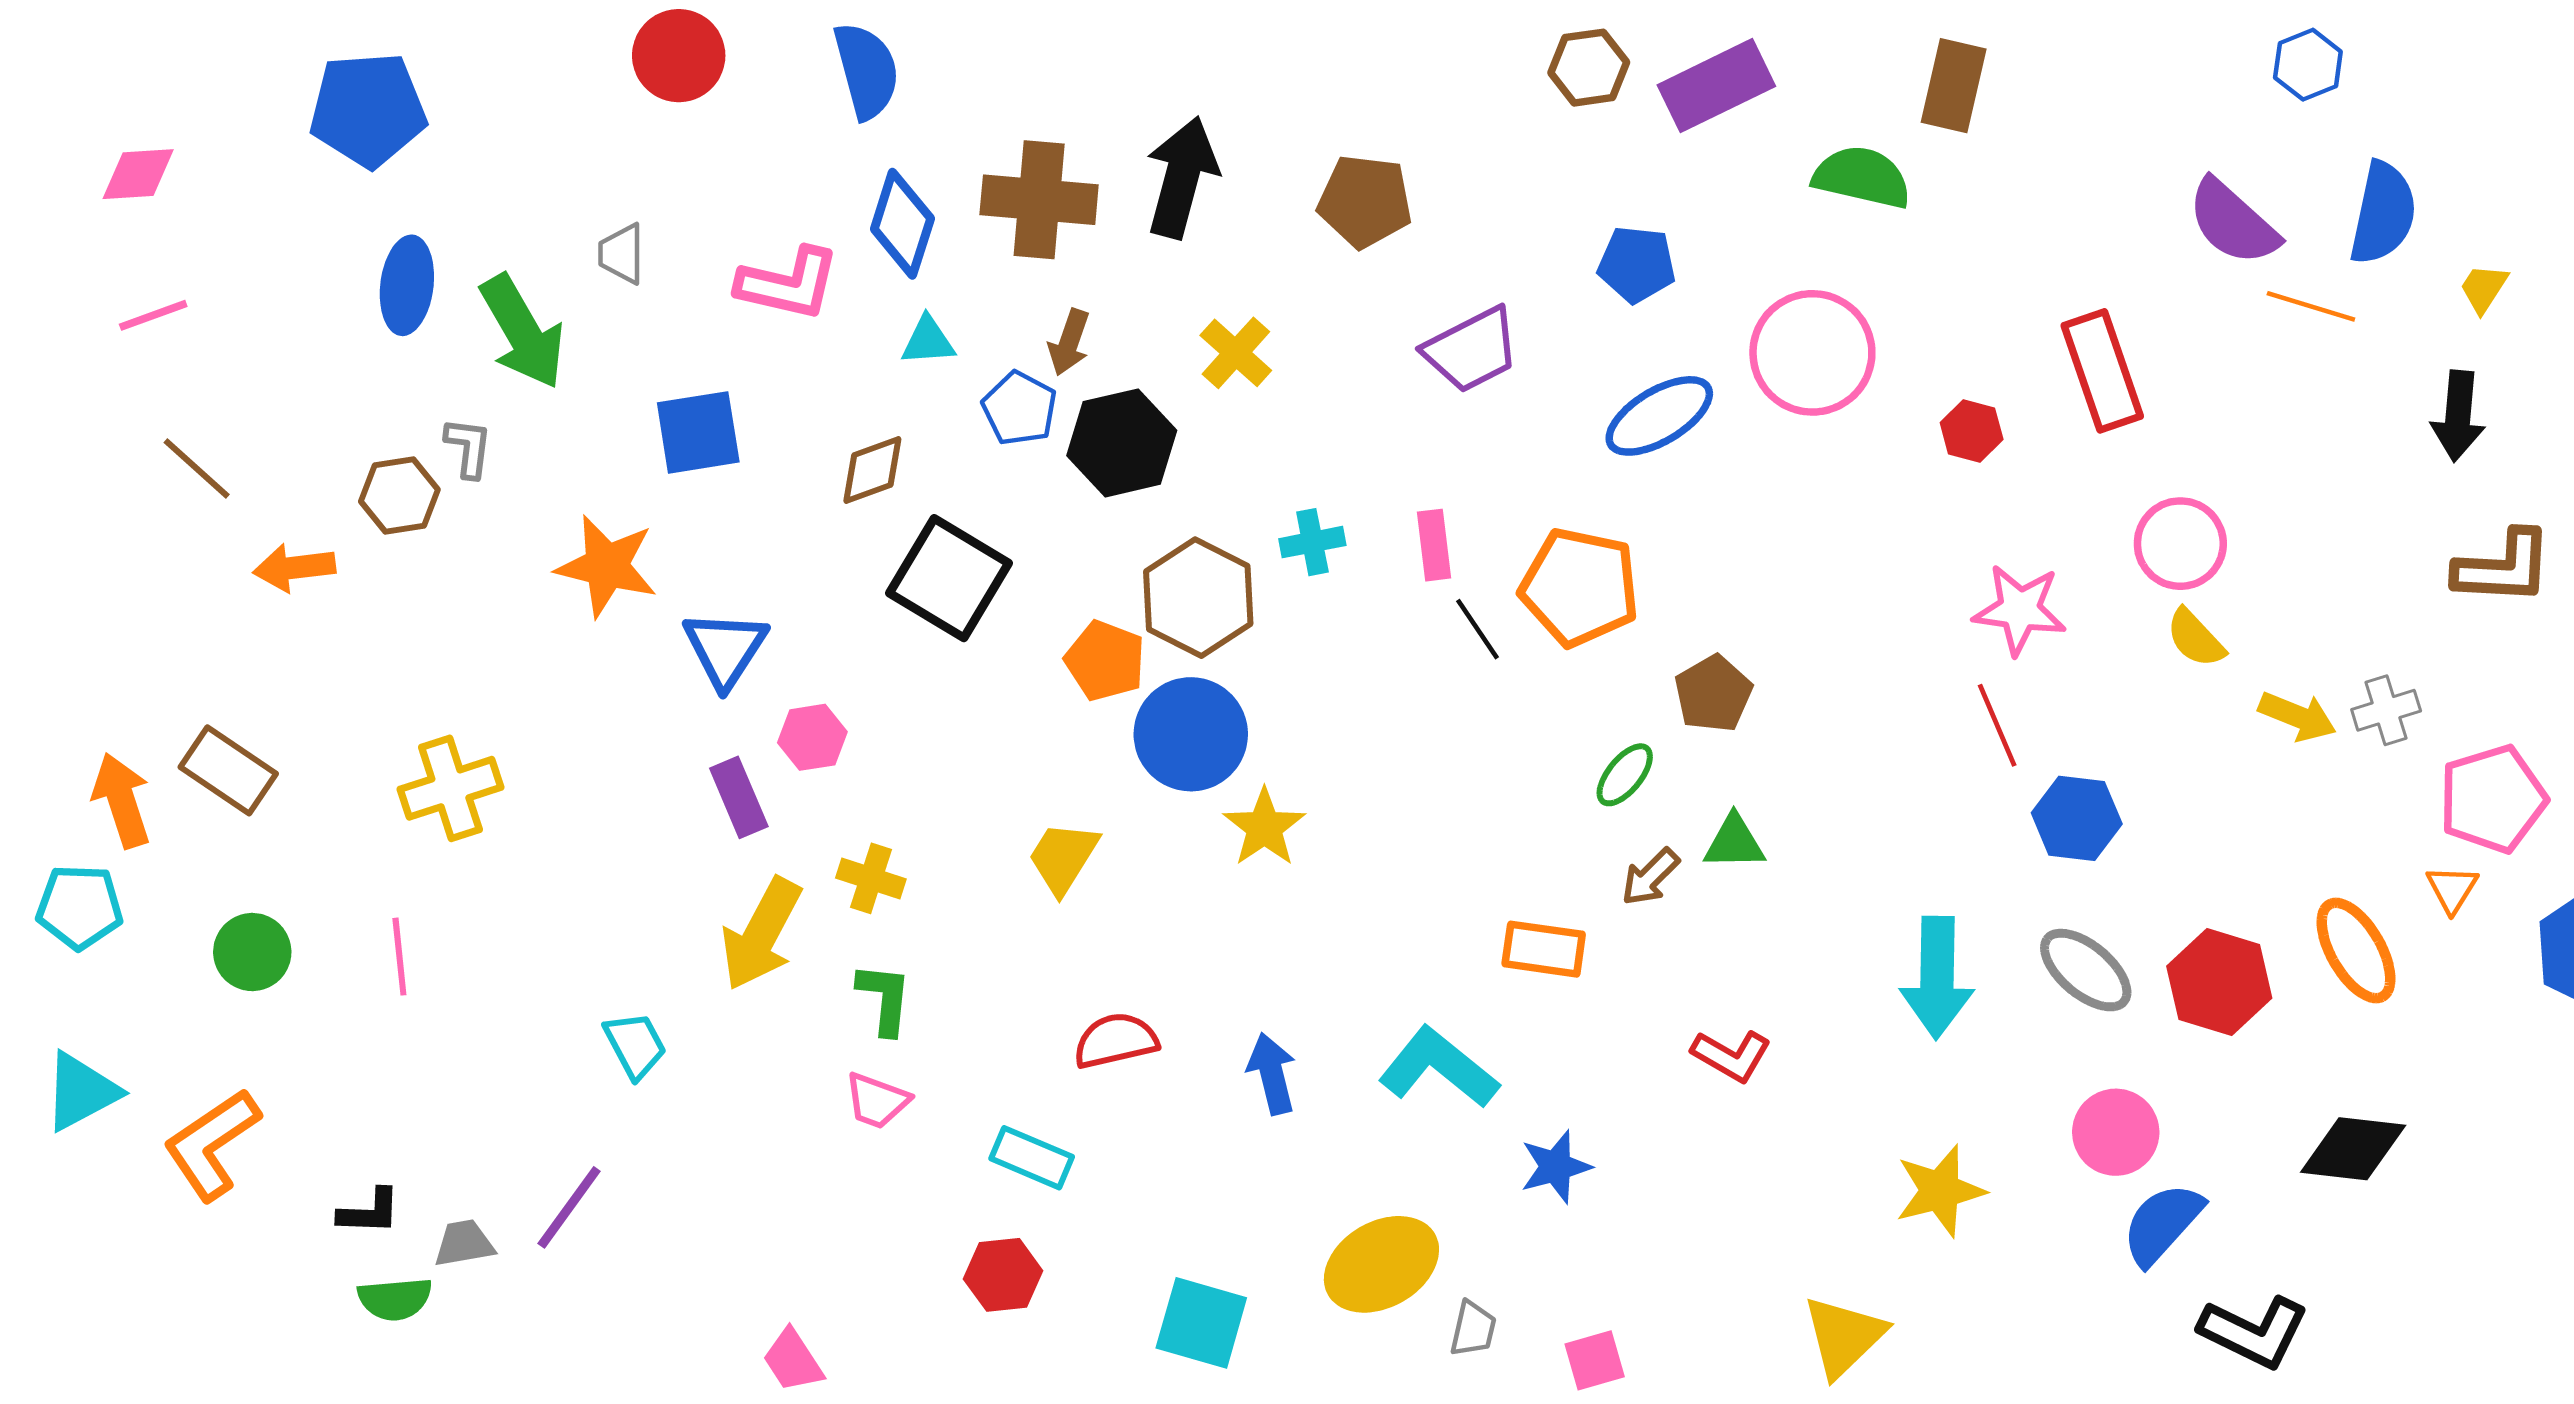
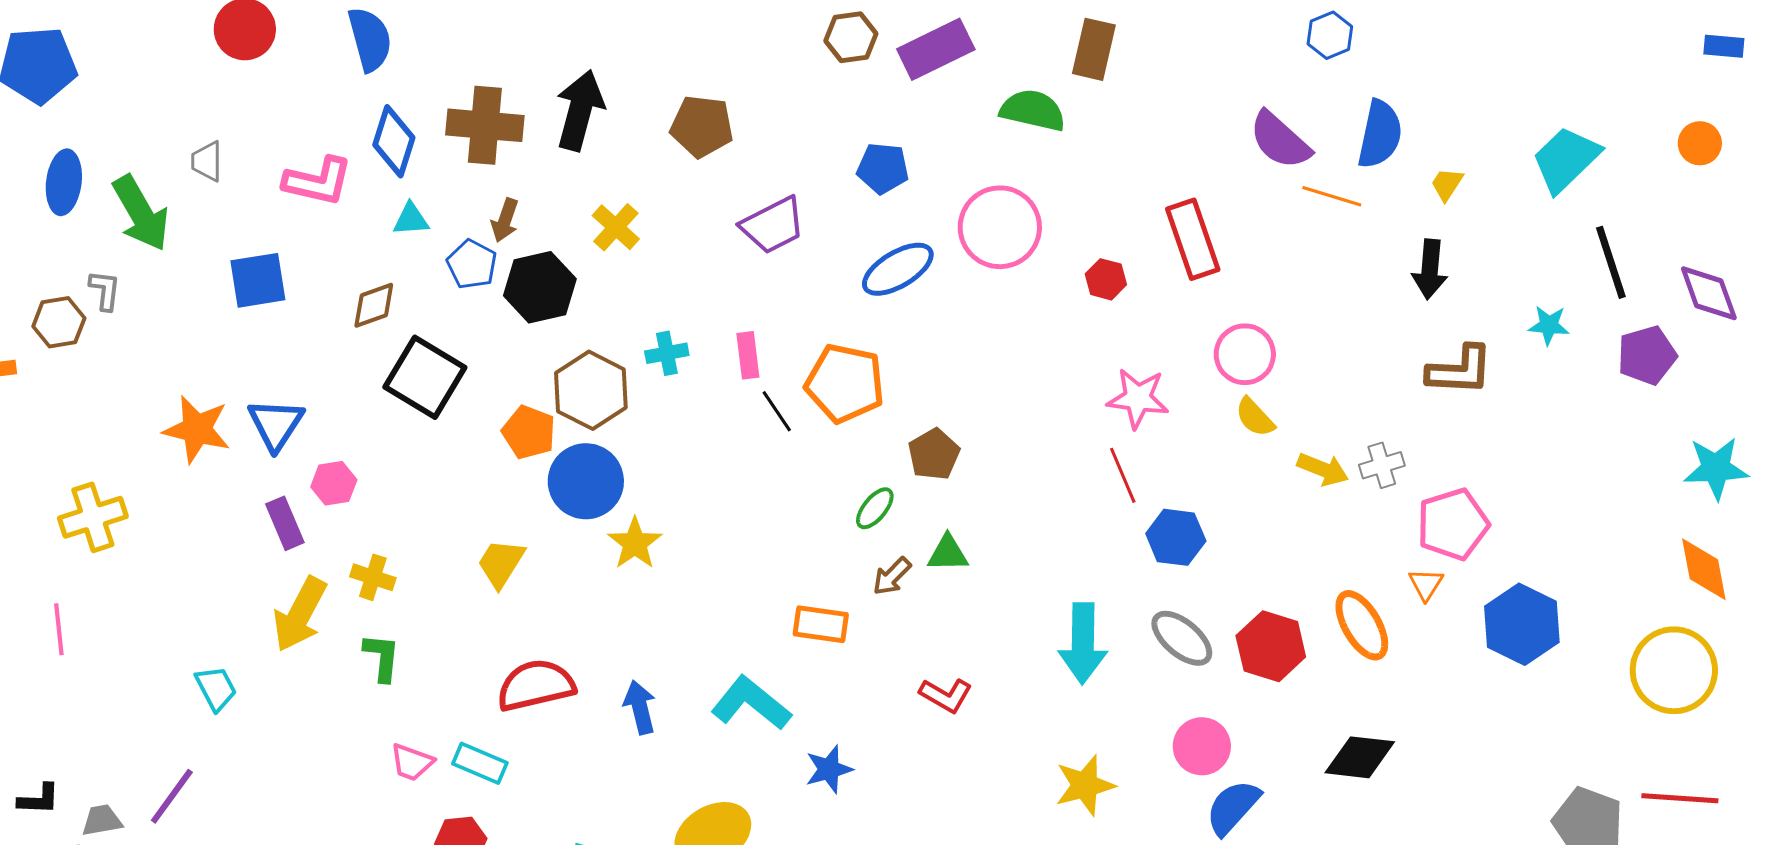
orange star: (607, 566) -> (197, 429), moved
red semicircle: (1116, 1041) -> (536, 685), size x1.4
pink trapezoid: (877, 1101) -> (412, 762), moved

